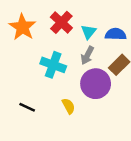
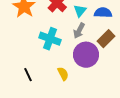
black line: (27, 107) -> (28, 75), turned 40

